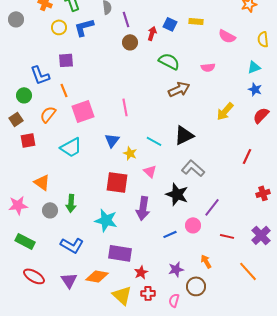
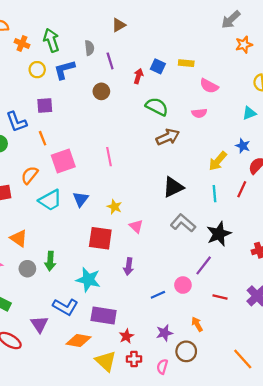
pink semicircle: (227, 36) -> (209, 86), moved
brown circle: (130, 42) -> (101, 91), moved
blue star: (255, 89) -> (243, 146), moved
orange semicircle: (48, 114) -> (30, 175), moved
blue triangle: (112, 140) -> (81, 199), moved
cyan line: (154, 141) -> (214, 194), moved, turned 56
red line: (247, 156) -> (242, 189), moved
black star: (177, 194) -> (219, 234), moved, turned 30
purple arrow: (143, 208) -> (129, 267), size x0.7
blue L-shape: (72, 245) -> (65, 307), moved
orange line: (248, 271) -> (243, 359), moved
purple triangle: (69, 280) -> (39, 324), moved

